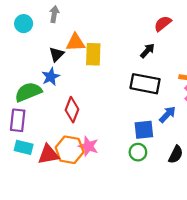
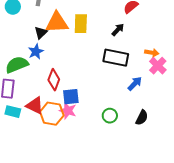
orange triangle: (75, 42) -> (57, 23), size x1.4
yellow rectangle: (93, 54) -> (81, 24), moved
blue square: (144, 130) -> (71, 97), moved
red triangle: (48, 154) -> (35, 106), moved, turned 36

